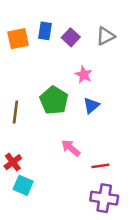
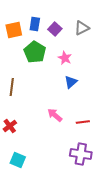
green pentagon: (54, 100) -> (35, 52), moved
red line: (100, 166) -> (83, 122), moved
cyan square: (23, 185) -> (18, 160), moved

